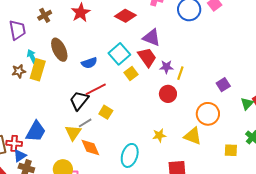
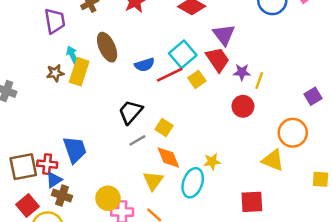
purple triangle: (151, 38) -> (224, 35), turned 30
red line: (96, 89) -> (170, 75), moved
blue trapezoid: (36, 131) -> (75, 150), turned -50
yellow triangle: (73, 133) -> (153, 181), moved
yellow star: (159, 135) -> (212, 162), moved
orange diamond: (90, 147) -> (168, 157), moved

